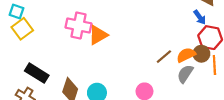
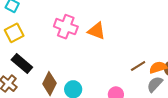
yellow square: (22, 29) -> (14, 33), moved
orange triangle: (98, 35) -> (97, 31), moved, turned 42

